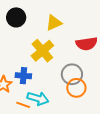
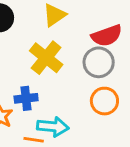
gray circle: (72, 74) -> (99, 62), moved

